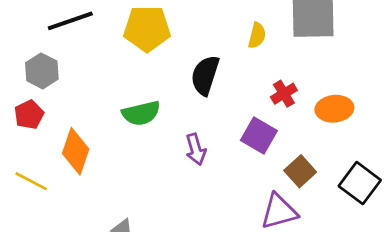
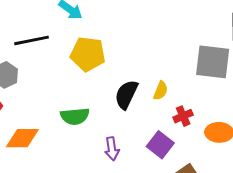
yellow semicircle: (257, 35) -> (161, 91), moved
orange diamond: (76, 151) -> (22, 138), turned 64

